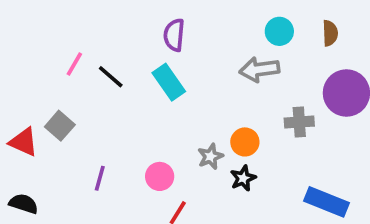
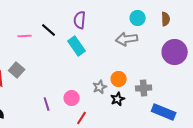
pink line: (74, 64) -> (25, 36), turned 56
black line: (111, 77) -> (49, 30), moved
gray cross: (299, 122) -> (144, 88), moved
purple line: (100, 178) -> (47, 104), moved, turned -32

